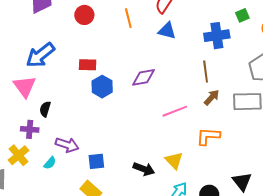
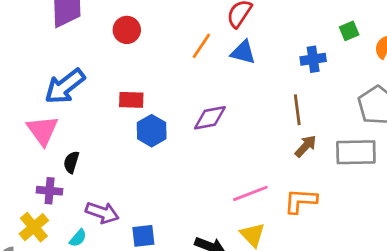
orange line: (128, 18) -> (201, 46), moved, turned 48
blue cross: (217, 36) -> (313, 59), size x0.7
pink line: (175, 111) -> (250, 193), moved

